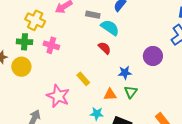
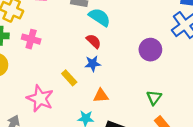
blue star: (125, 73) -> (93, 64), moved
green triangle: (131, 92) -> (154, 98), moved

